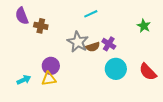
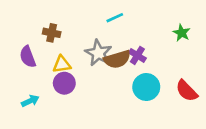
purple semicircle: (22, 16) -> (28, 57), moved
brown semicircle: (93, 47) -> (117, 59), size x1.5
yellow triangle: (49, 79) -> (62, 64), moved

